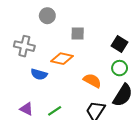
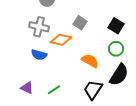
gray square: (78, 33) -> (80, 23), moved, turned 32
gray cross: (24, 46) -> (39, 27), moved

